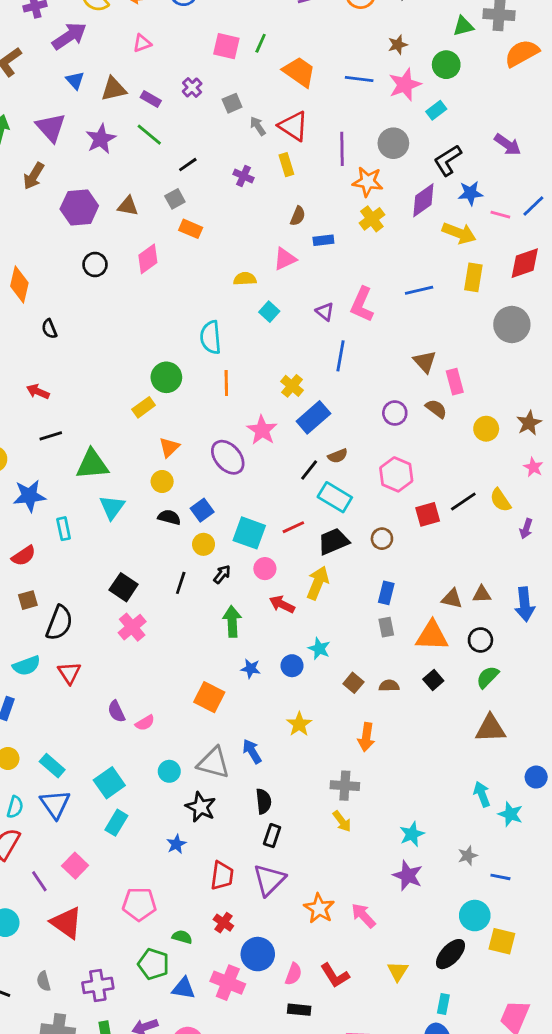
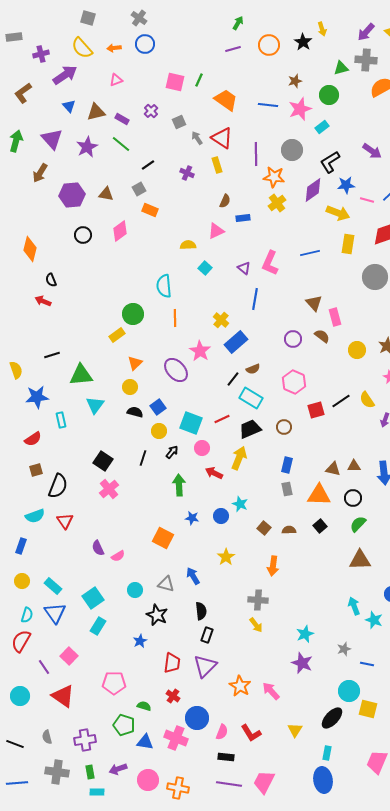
red arrow: (38, 392) -> (43, 301), moved
gray triangle: (213, 763) -> (166, 584), size x0.7

